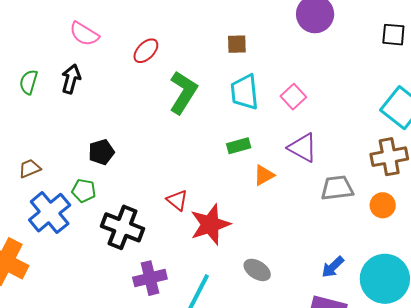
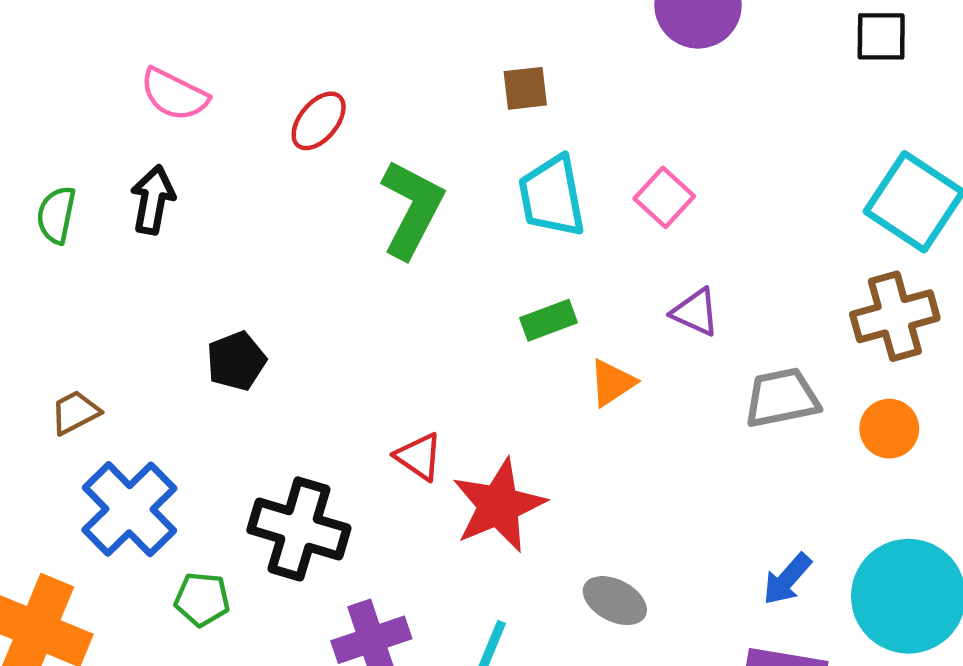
purple triangle: (303, 148) -> (695, 312), size x0.7
green pentagon: (84, 191) -> (202, 599), moved

